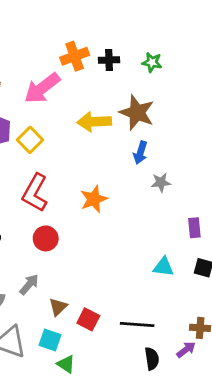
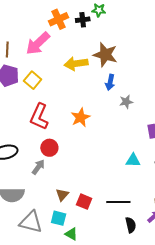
green star: (152, 62) -> (99, 10), moved
gray arrow: (29, 284) -> (38, 167), moved

